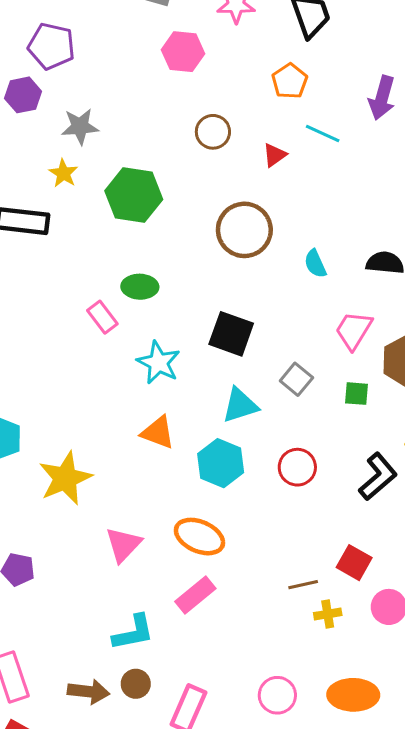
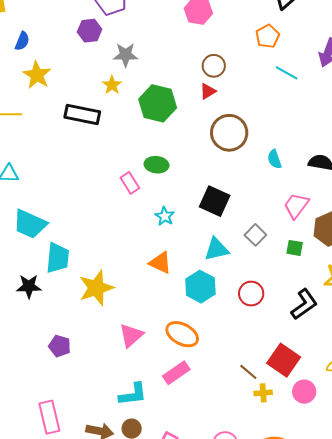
red triangle: (275, 155) -> (208, 91), moved
cyan star: (158, 363) -> (165, 216), size x0.7
red square: (354, 563) -> (284, 360), size x1.4
brown line: (303, 585) -> (248, 372), turned 48

